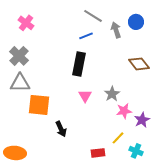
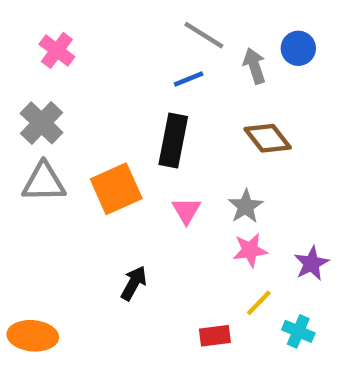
brown diamond: (139, 64) -> (268, 138), moved
orange square: (39, 105) -> (116, 189), moved, turned -30
pink star: (124, 111) -> (250, 250), moved
black arrow: (61, 129) -> (134, 283), turned -126

